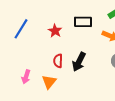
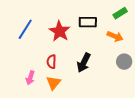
red star: (55, 31) -> (60, 31), size x1.5
red semicircle: (58, 61) -> (51, 62), moved

